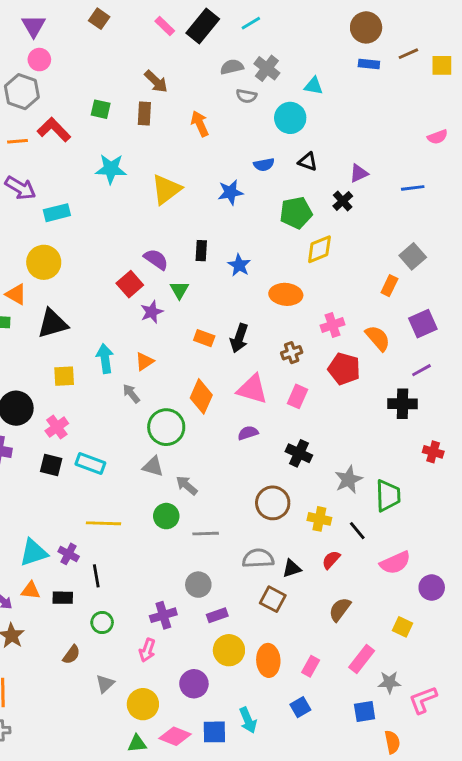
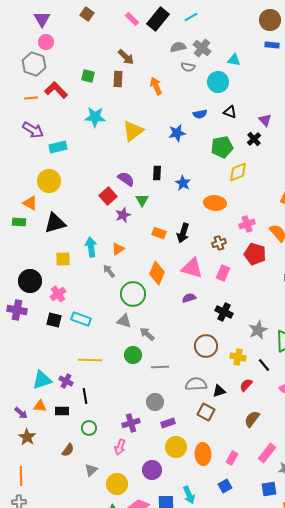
purple triangle: (359, 173) -> (265, 120), turned -48

